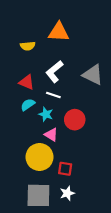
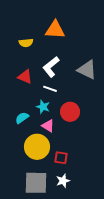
cyan semicircle: (28, 105) -> (22, 118), moved

